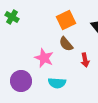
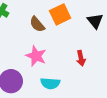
brown semicircle: (66, 44) -> (37, 24), moved

